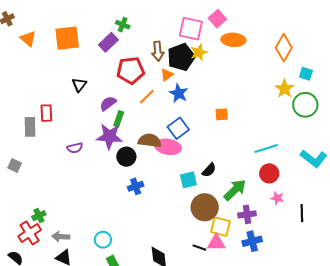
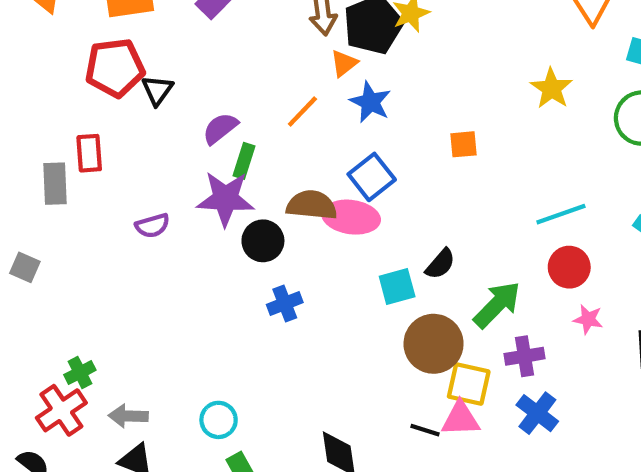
red pentagon: (131, 70) -> (115, 68), moved
yellow star: (285, 89) -> (551, 88), moved
blue cross: (252, 241) -> (537, 413), turned -36

